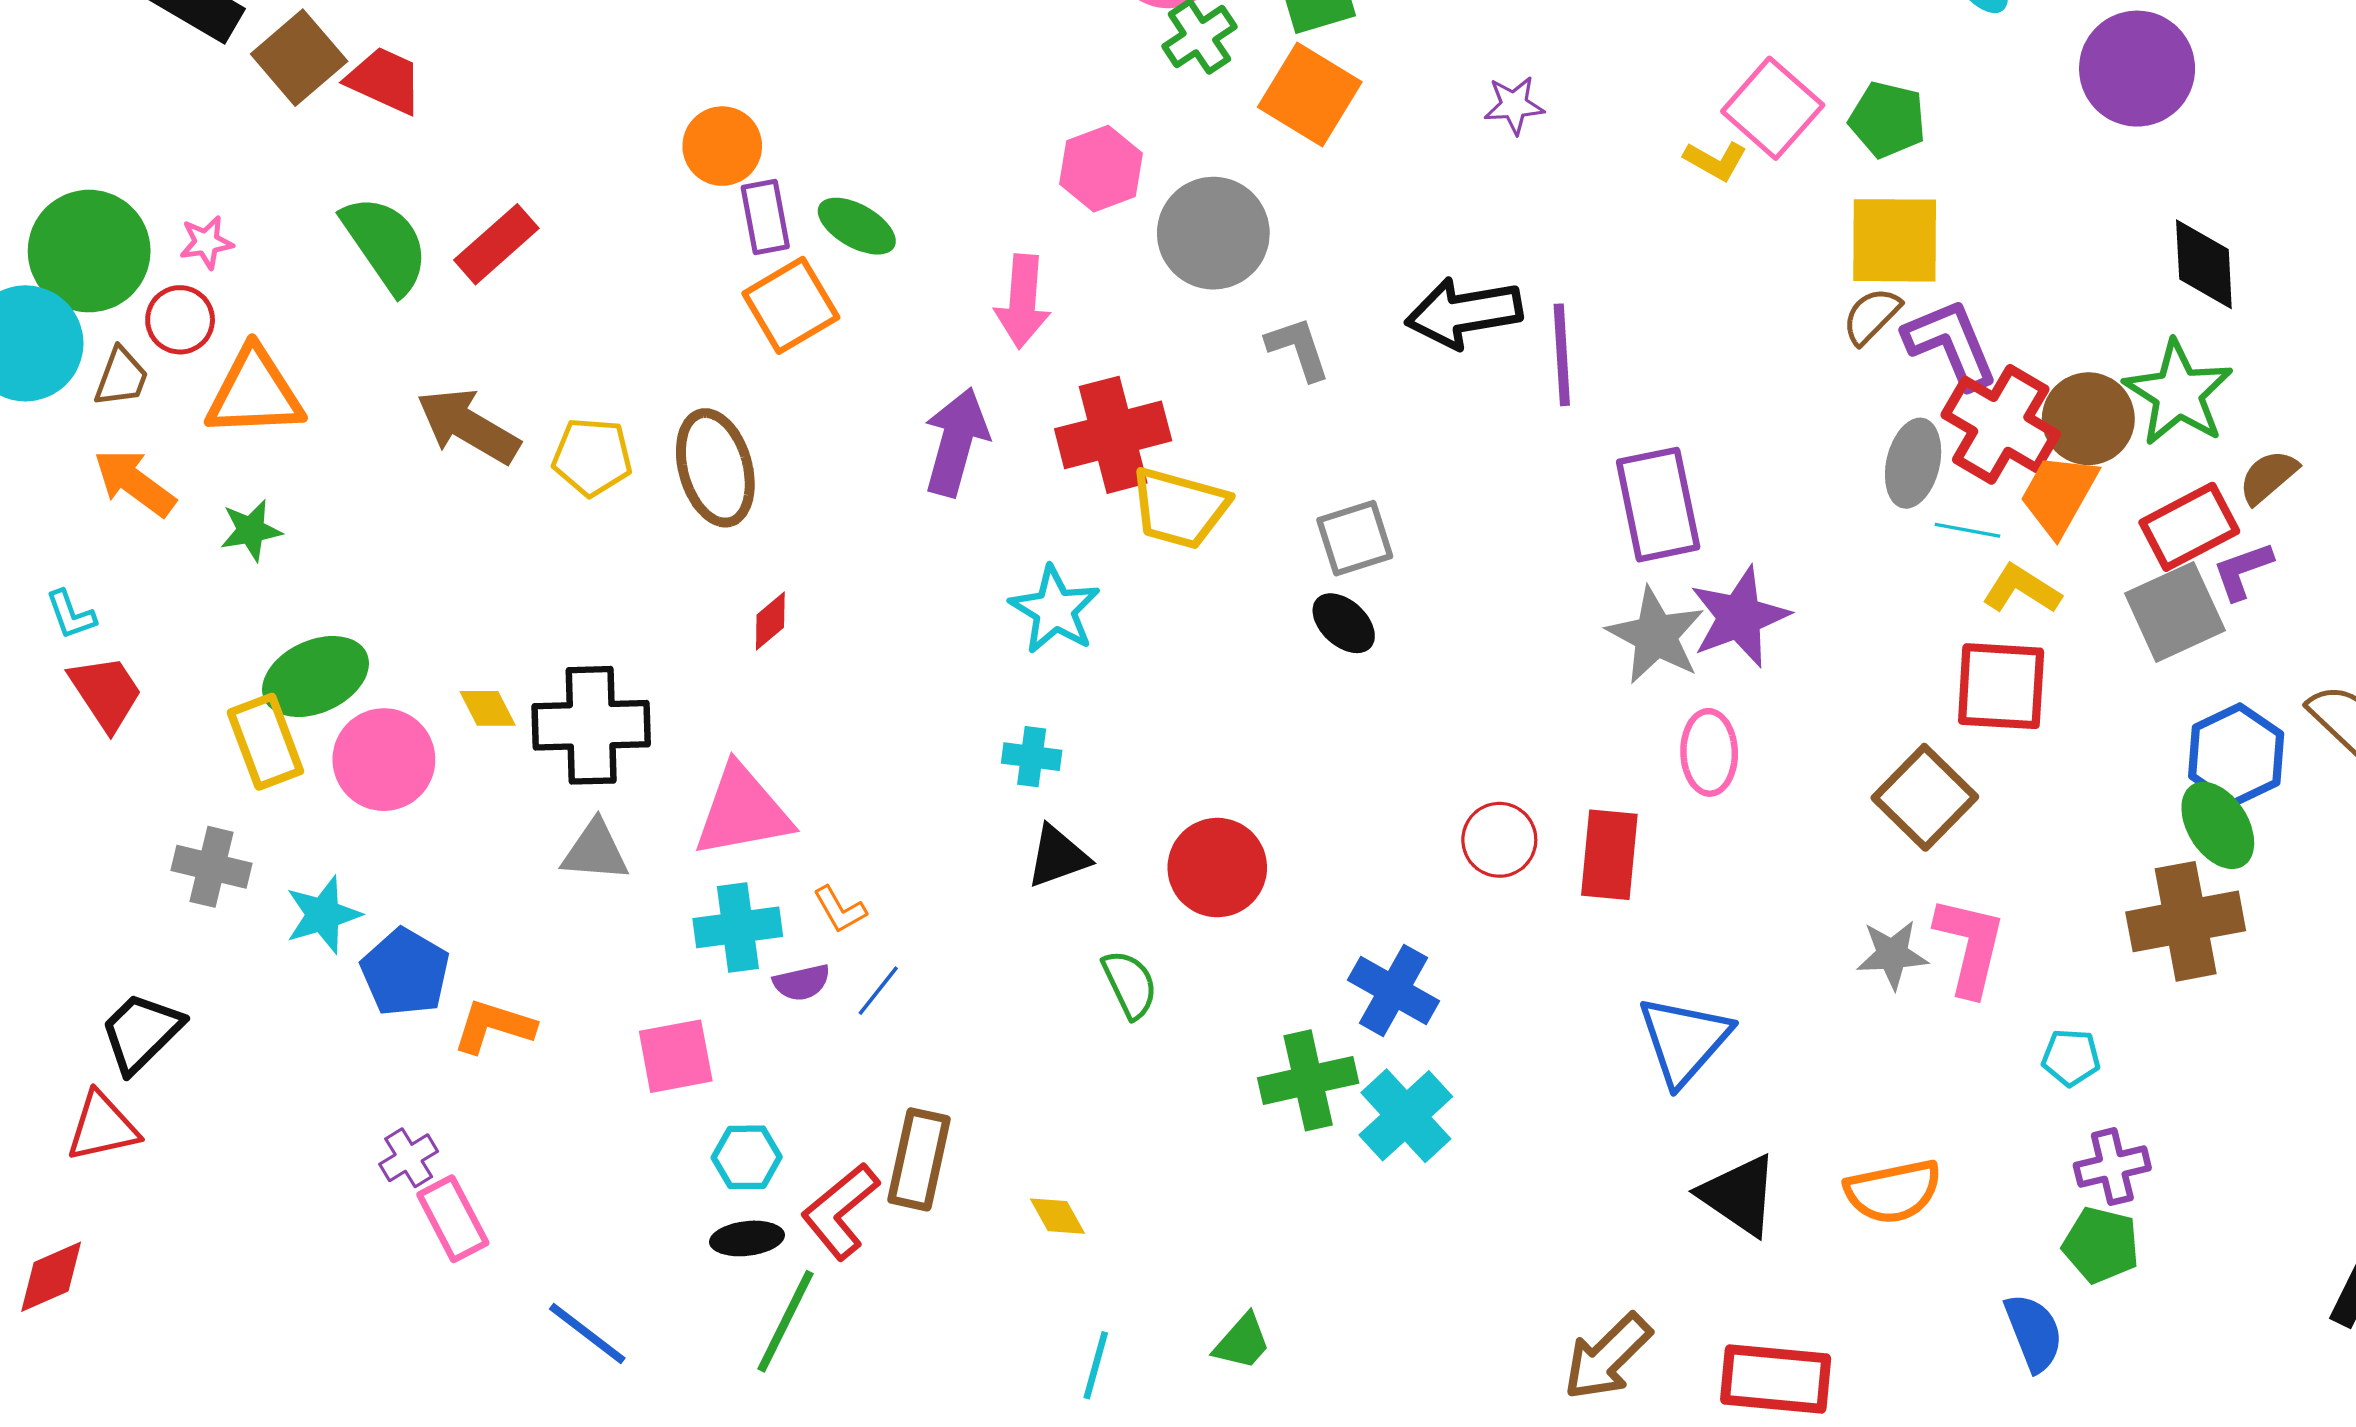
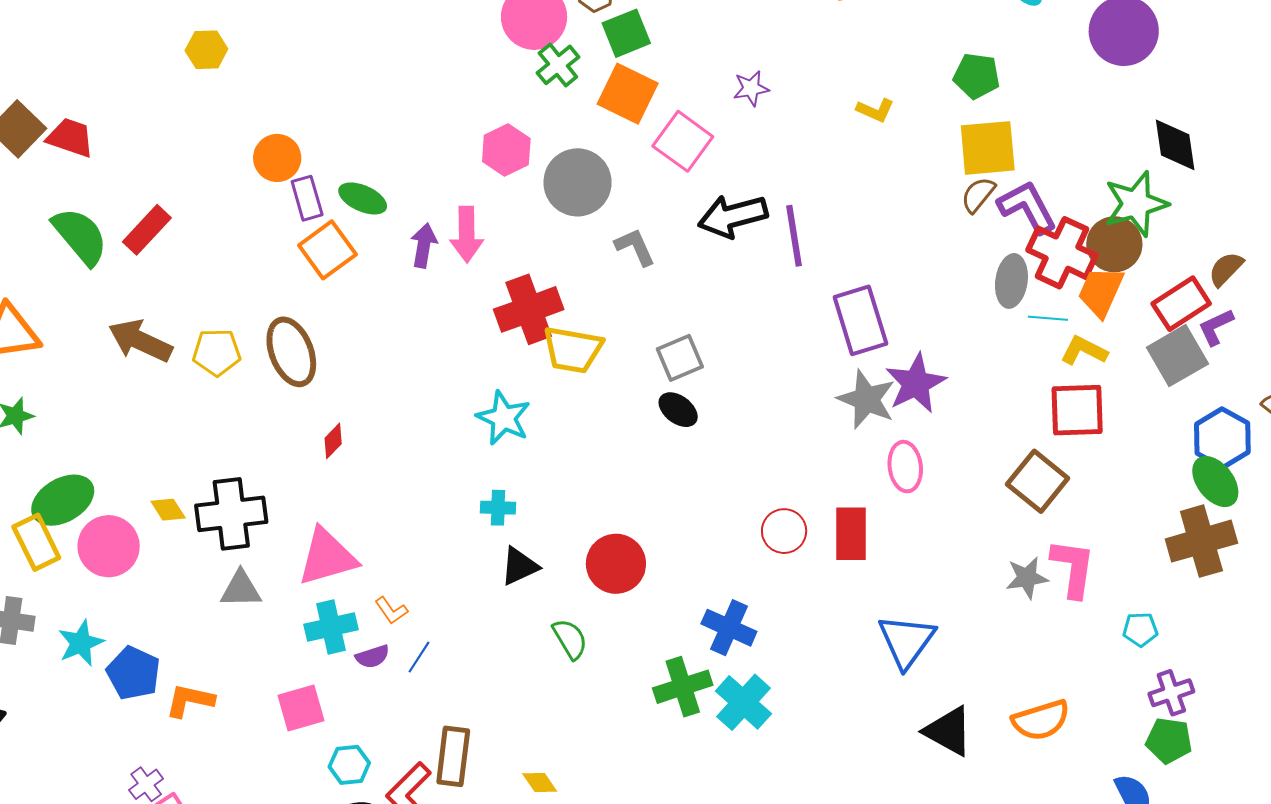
pink square: (1773, 108) -> (683, 141), moved
green star: (2178, 393) -> (1136, 204), moved, turned 30
purple arrow: (956, 442) -> (424, 245), moved, size x0.7

